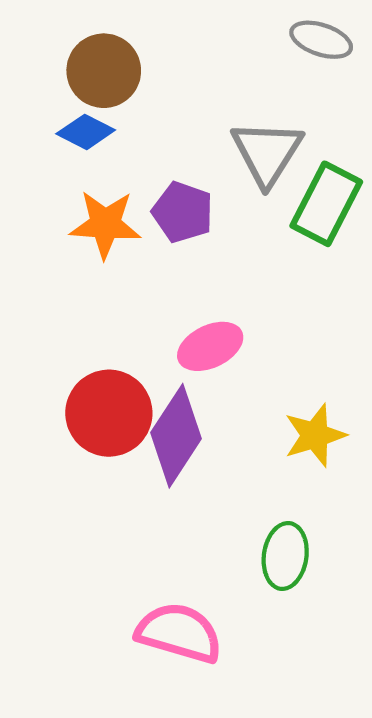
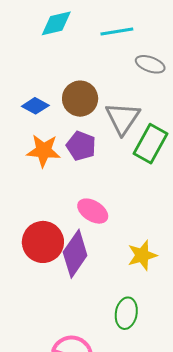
brown circle: (104, 71) -> (80, 99), moved
pink ellipse: (210, 346) -> (93, 211), turned 56

